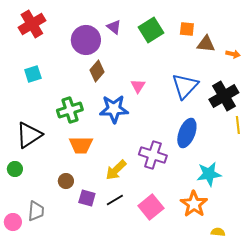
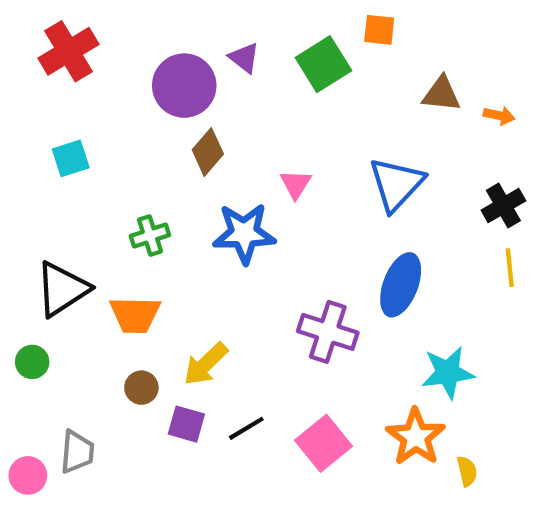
orange square: (187, 29) -> (379, 30), moved
black cross: (224, 96) -> (503, 206), moved, size x0.7
green cross: (70, 110) -> (150, 236), size x0.7
orange trapezoid: (81, 145) -> (135, 315), moved
yellow arrow: (116, 170) -> (206, 364), moved
yellow semicircle: (218, 232) -> (467, 471), moved, turned 72

